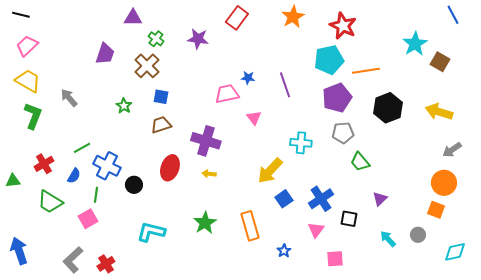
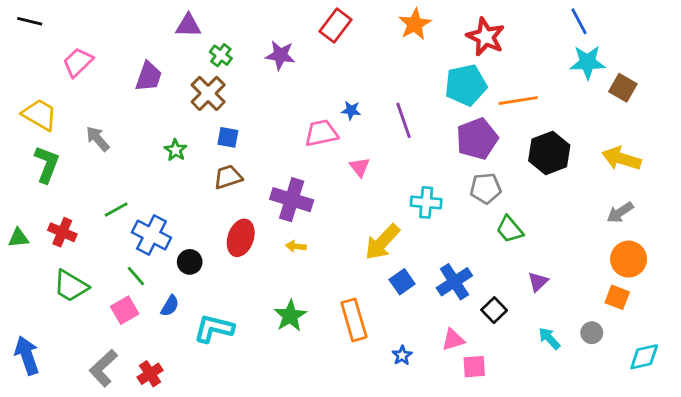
blue line: (453, 15) -> (579, 21), moved
cyan star: (415, 44) -> (588, 62), turned 30
pink trapezoid: (27, 46) -> (78, 62), moved
gray arrow: (452, 150) -> (620, 212), moved
red cross: (44, 164) -> (62, 232), turned -36
blue semicircle: (74, 176) -> (170, 306), moved
green triangle: (13, 181) -> (18, 238), moved
green line: (96, 195) -> (136, 276), turned -49
black square: (349, 219) -> (494, 310), turned 36
pink triangle: (316, 230) -> (453, 340), moved, turned 36

